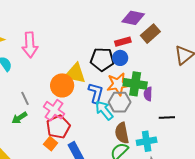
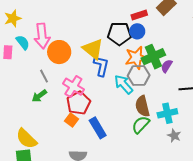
pink arrow: (30, 45) -> (42, 36), moved
yellow triangle: (75, 73) -> (93, 49), turned 30
green cross: (135, 84) -> (153, 57), turned -30
orange circle: (62, 85) -> (59, 52), moved
blue L-shape: (96, 93) -> (101, 66), moved
purple semicircle: (148, 94) -> (167, 66), turned 32

